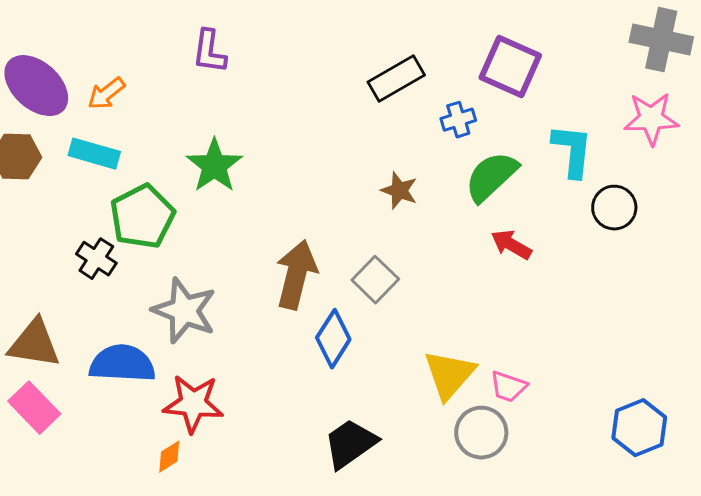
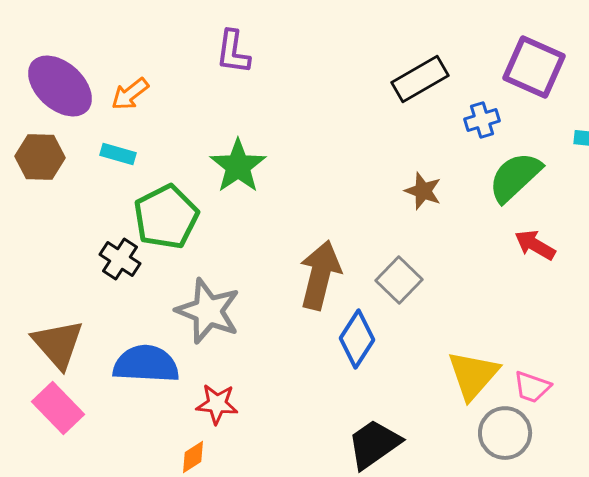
cyan rectangle: (94, 154) -> (118, 154), size x0.7
brown triangle: (34, 344) -> (58, 344), turned 40
red star: (193, 404) -> (217, 404), size x0.7

